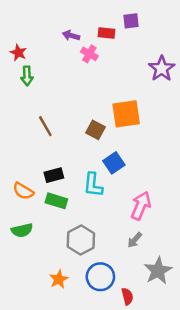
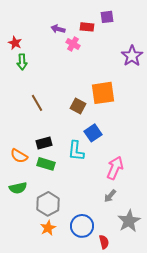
gray hexagon: (81, 240) -> (48, 204), moved

